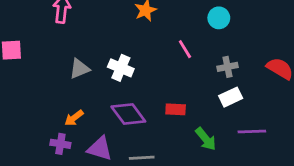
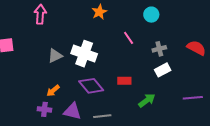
white cross: (121, 68) -> (84, 54), size x1.4
purple line: (252, 131) -> (193, 98), moved
green arrow: (206, 139) -> (147, 100), turned -84

